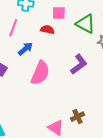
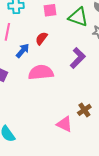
red semicircle: (47, 30) -> (41, 38), moved, turned -56
pink semicircle: (40, 73) -> (41, 72), turned -110

